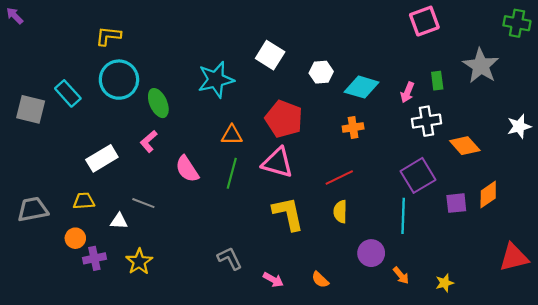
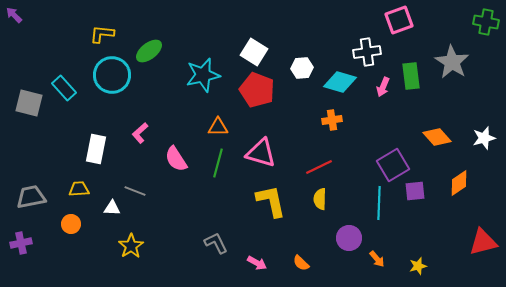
green rectangle: (437, 81) -> (411, 76), size x1.5
green ellipse: (158, 103) -> (149, 51), moved, turned 76
red pentagon: (284, 119) -> (257, 90), moved
white cross: (427, 121) -> (367, 52), moved
white star: (519, 126) -> (484, 138), moved
white rectangle: (102, 158) -> (96, 149), turned -48
purple square: (456, 203) -> (415, 191), moved
purple cross: (94, 258) -> (21, 243), moved

